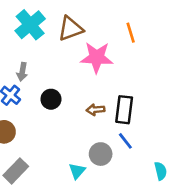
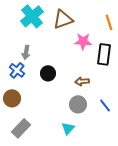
pink star: (97, 57) -> (83, 41), size x0.7
black rectangle: (124, 110) -> (104, 54), moved
gray circle: (101, 154) -> (78, 104), moved

